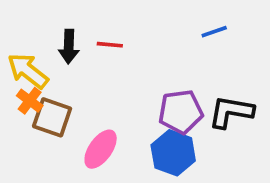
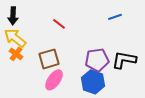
red line: (110, 45) -> (59, 24), turned 32
black arrow: (69, 47) -> (13, 16), moved
brown square: (52, 117) -> (49, 59), moved, turned -35

